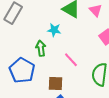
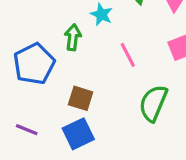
pink line: (71, 60) -> (128, 55), moved

